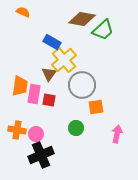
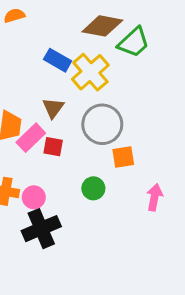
orange semicircle: (23, 12) -> (14, 16), turned -40
yellow cross: (64, 60) -> (90, 72), moved
pink rectangle: (34, 94) -> (31, 138), turned 36

